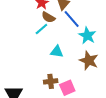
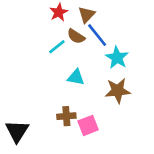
brown semicircle: (48, 17) -> (76, 36), moved
brown star: (89, 61) -> (118, 91), turned -30

